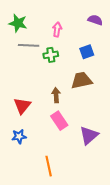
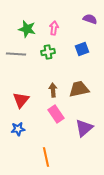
green star: (18, 23) -> (27, 29), moved
gray line: (29, 45) -> (16, 54), moved
brown trapezoid: (81, 80) -> (79, 89), moved

